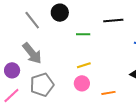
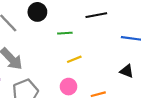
yellow line: (84, 65) -> (74, 59), moved

